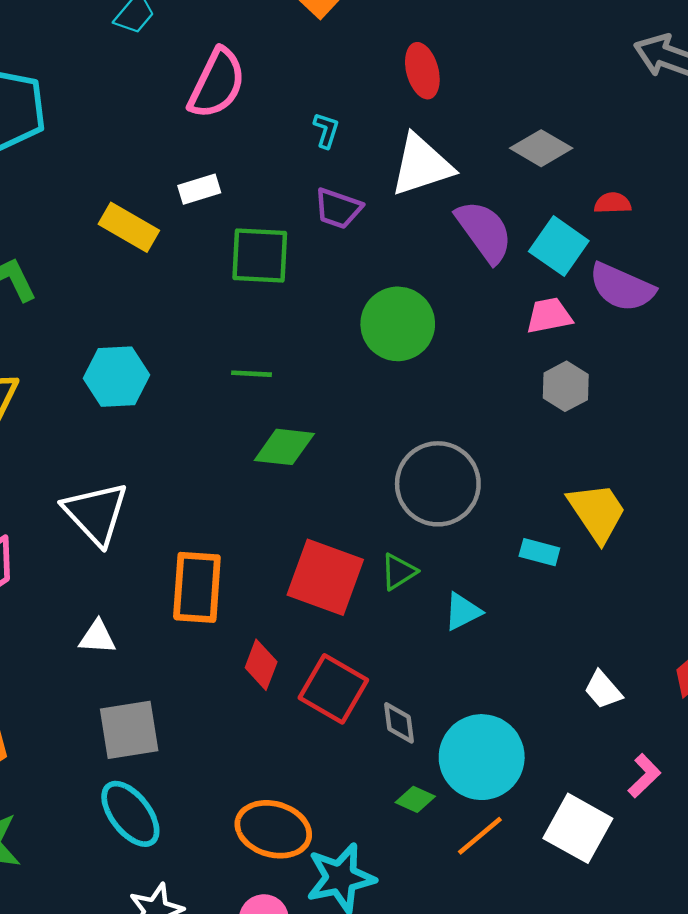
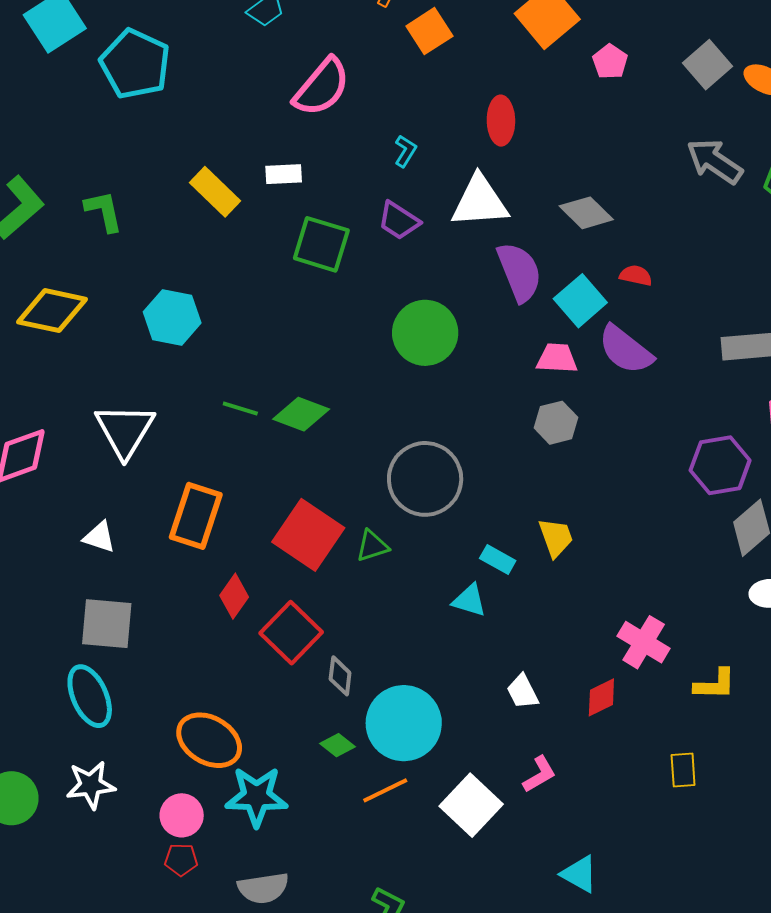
green line: (251, 374) -> (240, 409), moved
yellow trapezoid: (597, 512) -> (556, 538), size x0.7
cyan triangle: (463, 612) -> (469, 600), moved, turned 30

